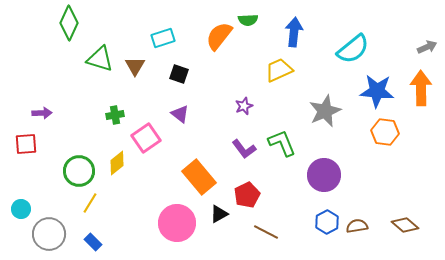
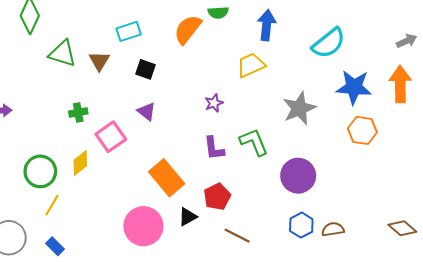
purple L-shape: (244, 149) -> (214, 148), turned 30
brown diamond: (405, 225) -> (402, 228), moved

